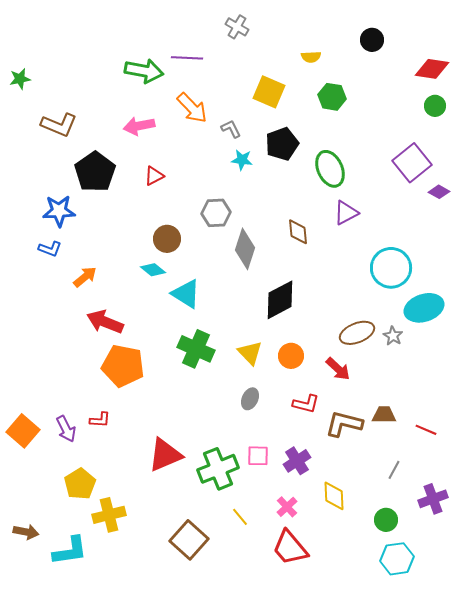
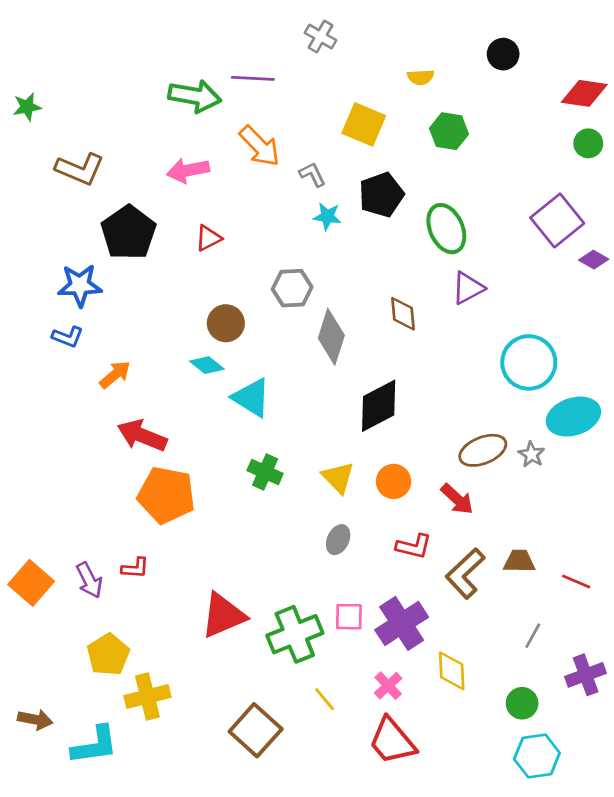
green cross: (196, 349) -> (265, 472), size x0.7
brown L-shape: (344, 424) -> (465, 573), turned -57
purple cross: (297, 461) -> (402, 623), size x1.4

